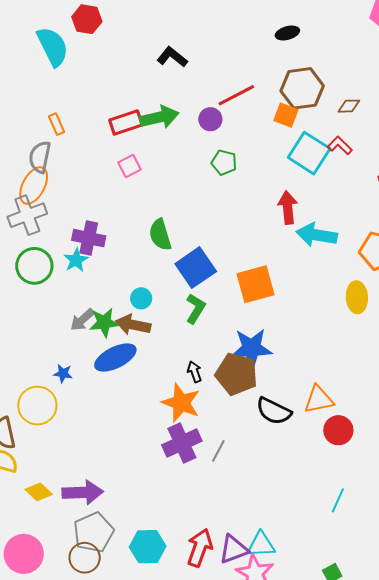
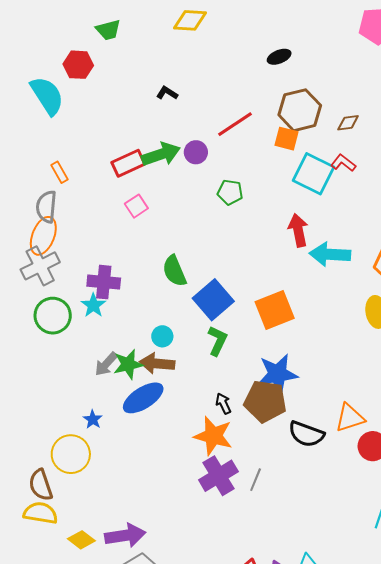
black L-shape: (172, 57) -> (167, 93), size x0.7
purple circle: (210, 119) -> (196, 152), moved
blue star: (63, 373) -> (93, 419), turned 30

